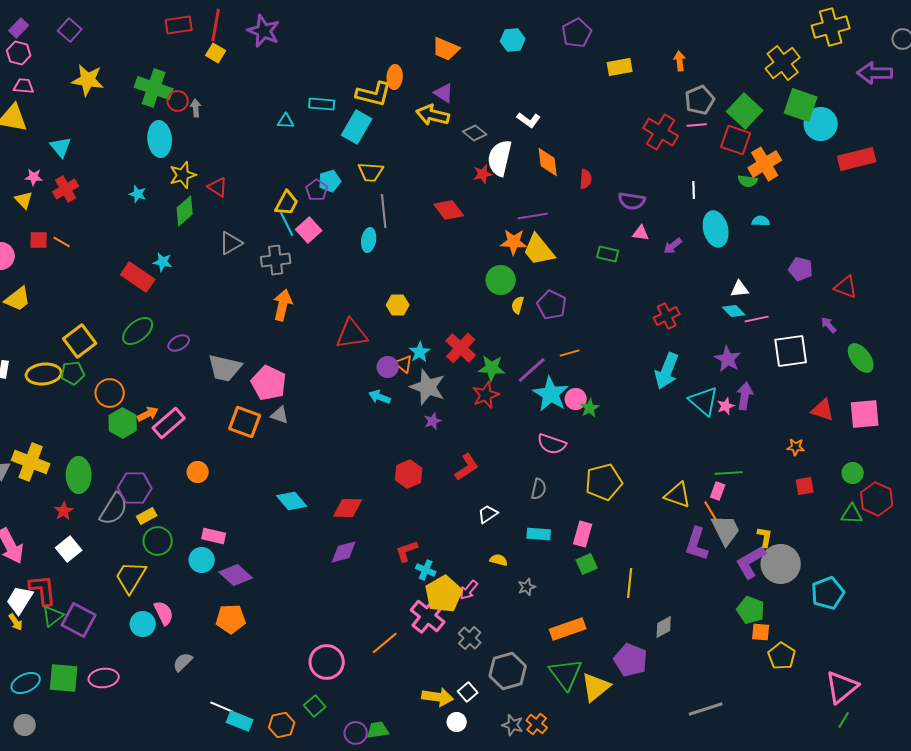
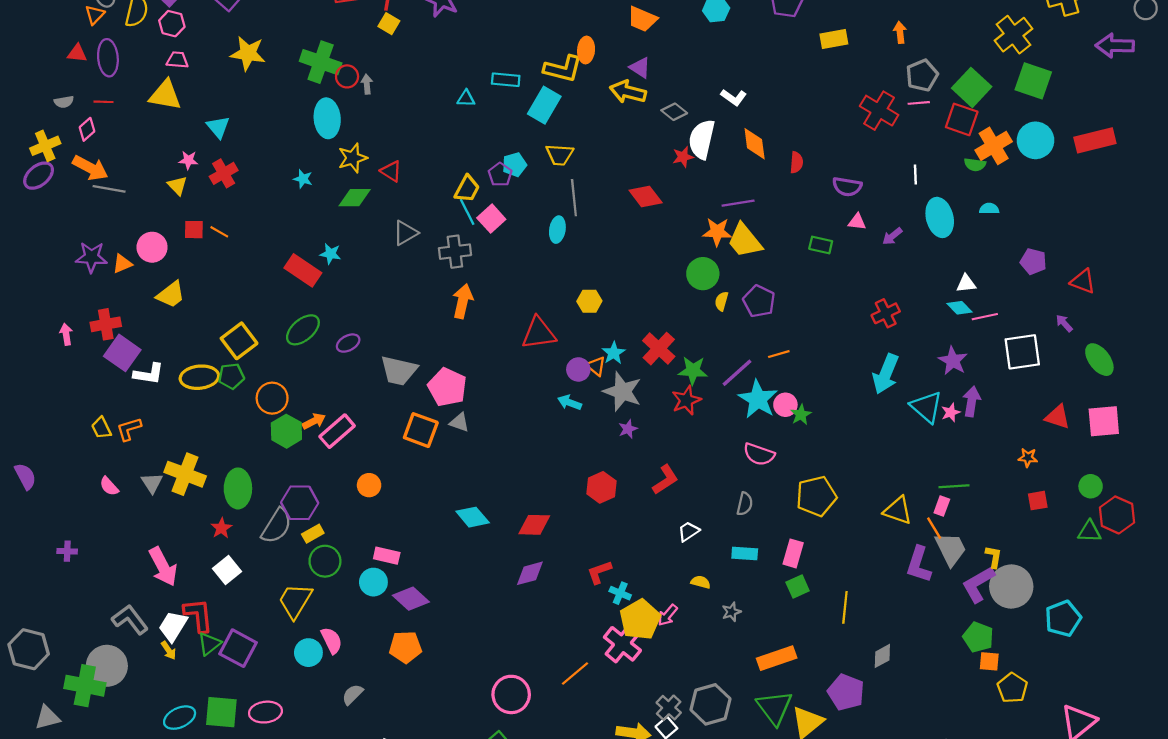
cyan circle: (821, 124) -> (1036, 140), moved
green diamond: (185, 211) -> (355, 198), turned 40
gray cross: (470, 638) -> (669, 708), moved

